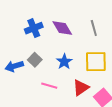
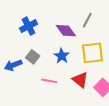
purple diamond: (62, 28) -> (66, 31), moved
gray line: (94, 28) -> (87, 20), turned 49
red triangle: (81, 88) -> (80, 80), turned -42

